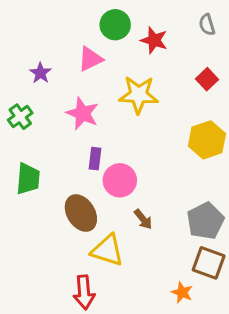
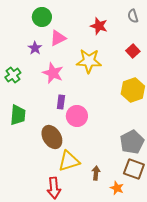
green circle: (115, 25) -> (42, 17), moved
purple star: (40, 73) -> (35, 48), moved
brown arrow: (143, 219) -> (96, 173), moved, turned -136
yellow triangle: (107, 250) -> (69, 161), turned -35

